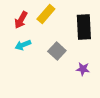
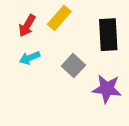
purple star: (83, 69) -> (107, 89), size x1.6

